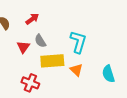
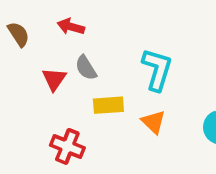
red arrow: (32, 19) -> (71, 27), turned -128
yellow rectangle: (52, 61) -> (108, 105), size x0.7

